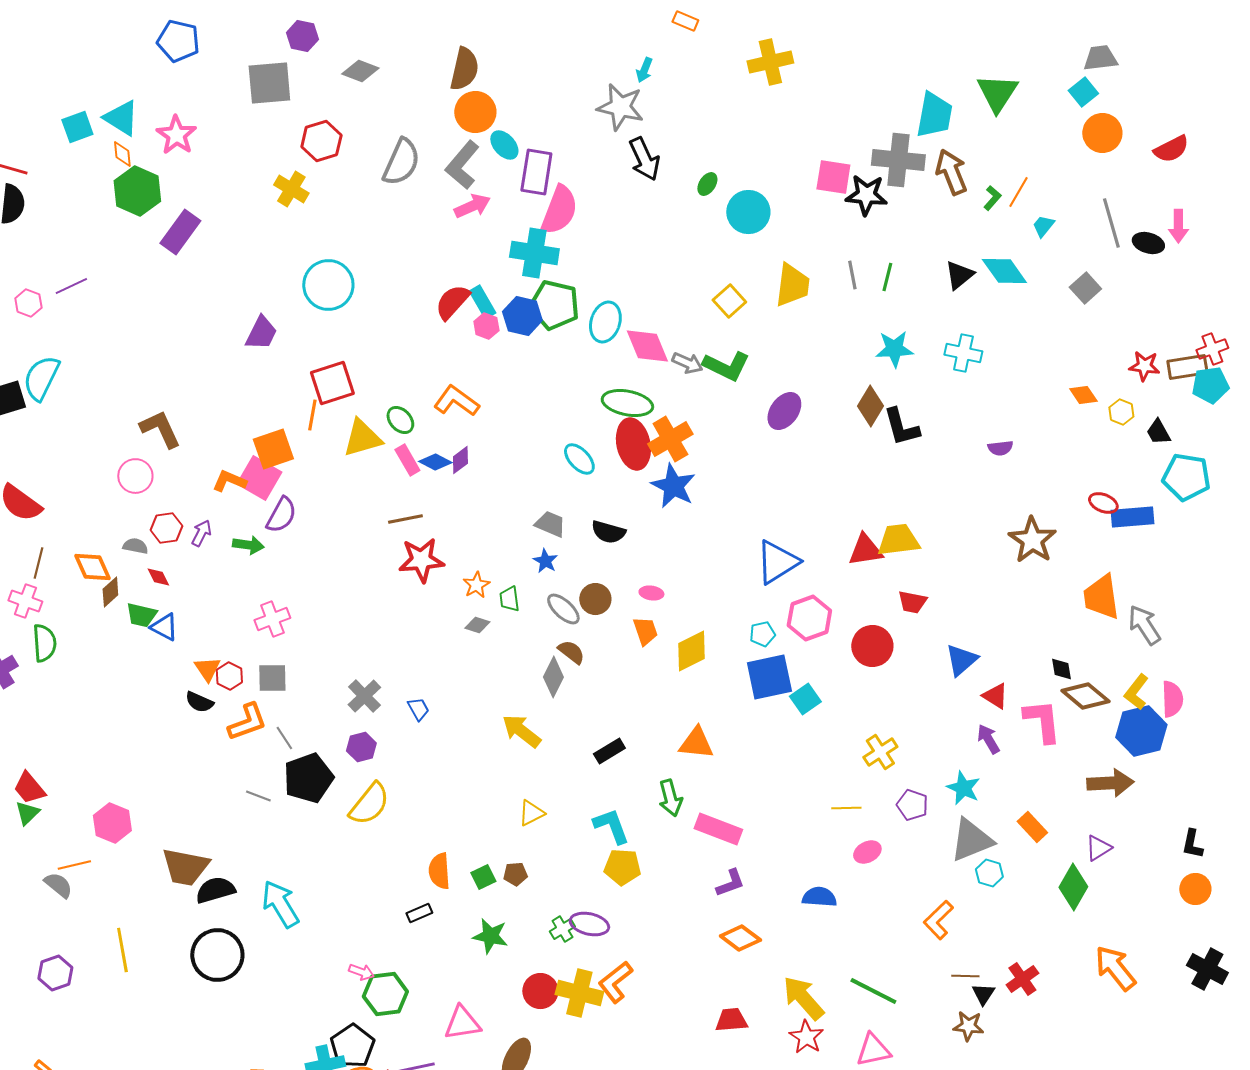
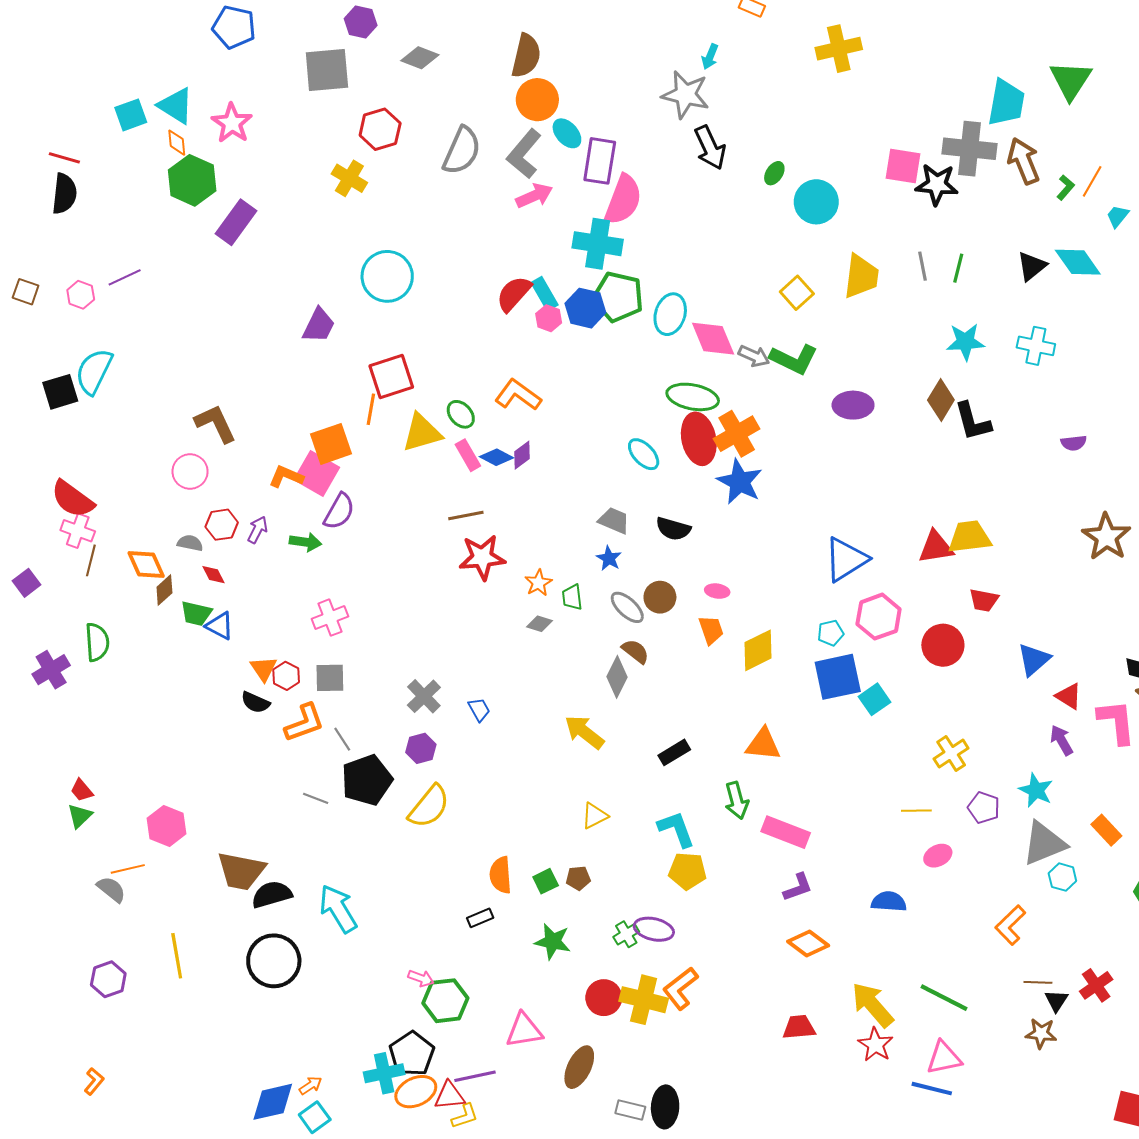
purple ellipse: (784, 411) -> (853, 405), turned 54
pink cross: (25, 601) -> (78, 531), moved
red trapezoid: (29, 788) -> (82, 790), size x0.7

